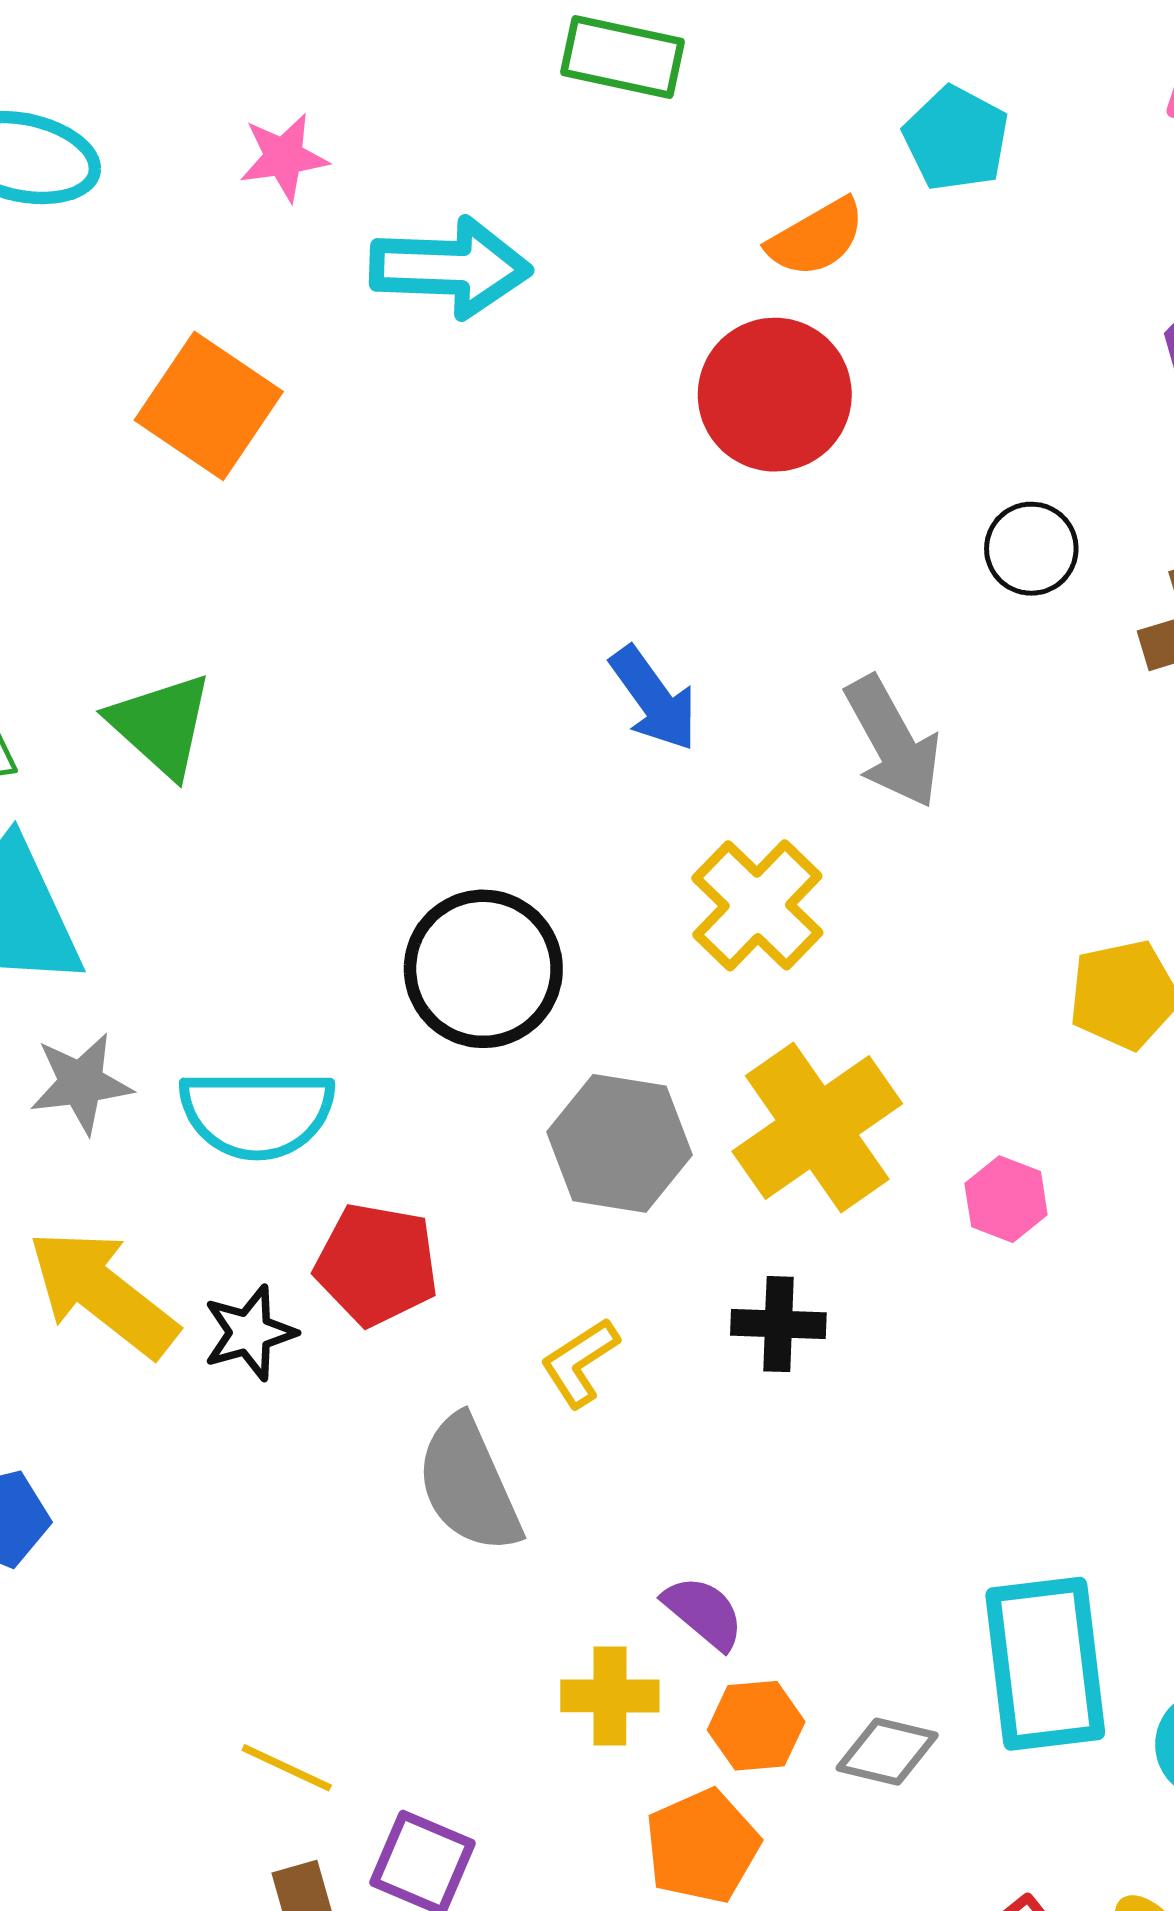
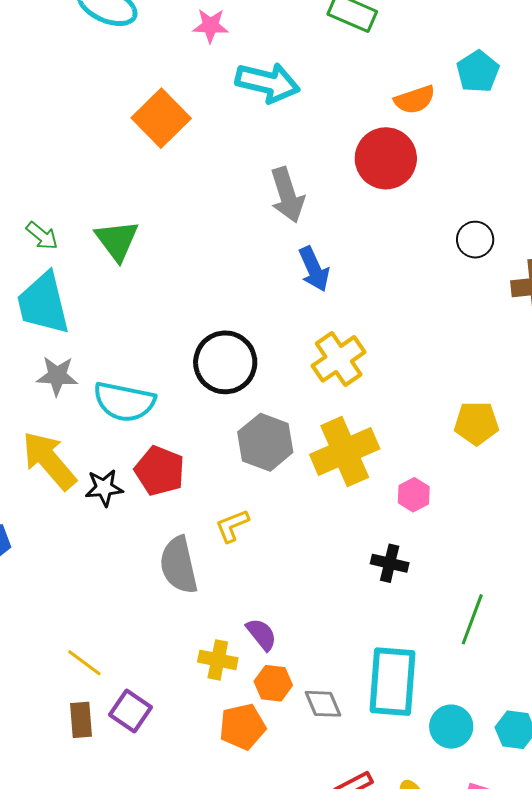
gray arrow: (893, 742) -> (287, 195), moved
black cross: (778, 1324) -> (390, 563), moved
gray diamond: (887, 1752) -> (323, 704), turned 42

